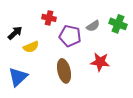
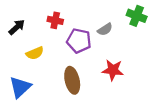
green cross: (118, 24) -> (137, 16), moved
black arrow: (15, 33) -> (17, 27), moved

